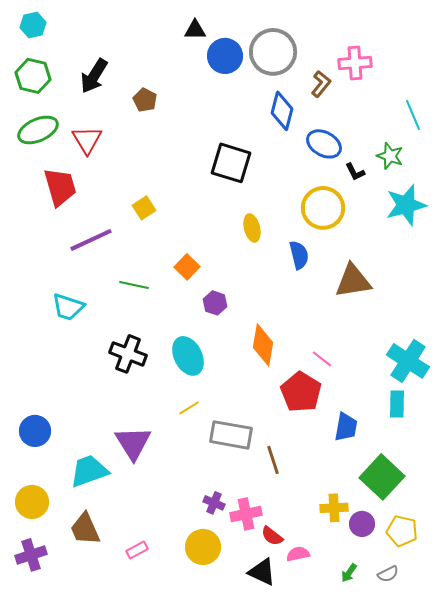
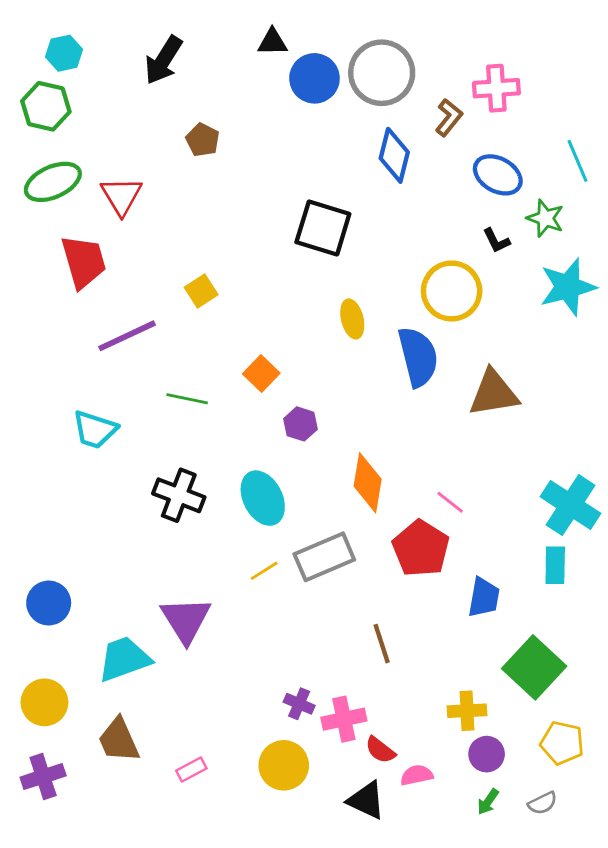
cyan hexagon: (33, 25) -> (64, 53), moved
black arrow: (94, 76) -> (163, 60), moved
blue ellipse: (324, 144) -> (498, 175), moved
blue semicircle: (299, 255) -> (418, 357), size x1.5
gray rectangle: (231, 435) -> (324, 557), moved, turned -33
purple circle: (362, 524) -> (487, 754), moved

